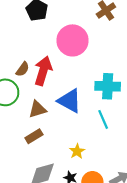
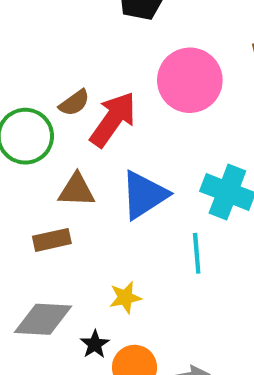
blue triangle: (70, 101) -> (144, 195), turned 40

